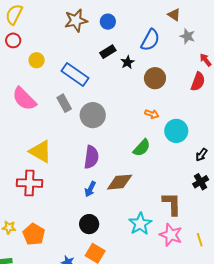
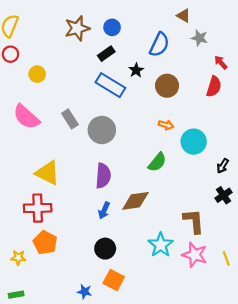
black rectangle: (108, 52) -> (106, 54), moved
blue rectangle: (75, 75) -> (110, 85), moved
orange pentagon: (34, 234) -> (45, 243), moved

